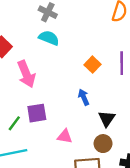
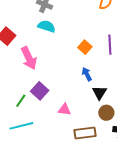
blue arrow: (84, 97) -> (87, 74), moved
purple square: (37, 113) -> (40, 91), turned -36
brown circle: (103, 144) -> (106, 113), moved

